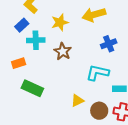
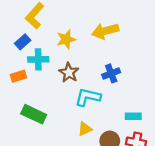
blue cross: (109, 44) -> (111, 73), moved
orange rectangle: (19, 63) -> (18, 76), moved
cyan L-shape: (97, 73) -> (88, 97), moved

